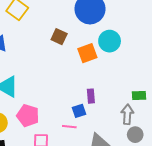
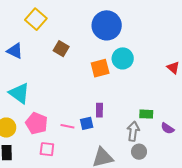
brown square: (59, 37) -> (61, 49), moved
pink line: (69, 127) -> (67, 126), moved

